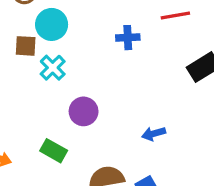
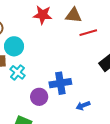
blue cross: (128, 38) -> (60, 83), moved, size x1.5

